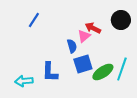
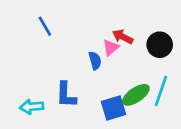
blue line: (34, 20) -> (45, 26), turned -63
black circle: (121, 20) -> (160, 45), moved
blue square: (83, 64) -> (113, 108), moved

